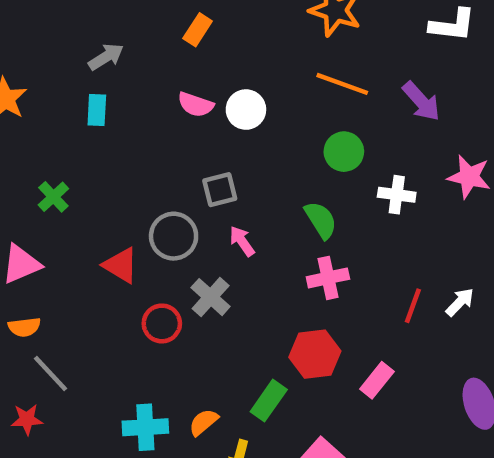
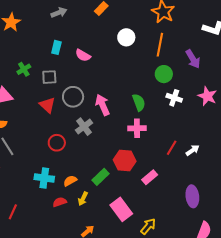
orange line: (342, 84) -> (160, 45), turned 70
pink semicircle: (196, 104) -> (83, 55), moved
cyan rectangle: (97, 110) -> (56, 47), moved
white circle: (246, 110) -> (126, 37), moved
green circle: (344, 152) -> (164, 74), moved
gray square: (220, 190) -> (49, 77), moved
pink arrow: (242, 241) -> (103, 105), size x1.5
red circle: (162, 323) -> (57, 143), moved

